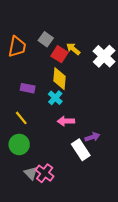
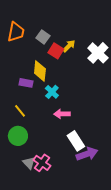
orange trapezoid: (17, 47) -> (16, 32), moved
yellow arrow: (73, 49) -> (69, 46), turned 96
yellow diamond: (59, 79) -> (40, 71), moved
purple arrow: (92, 137) -> (87, 154), moved, size x1.5

